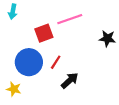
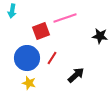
black arrow: (70, 80) -> (76, 75), moved
yellow star: (14, 89) -> (29, 83), moved

